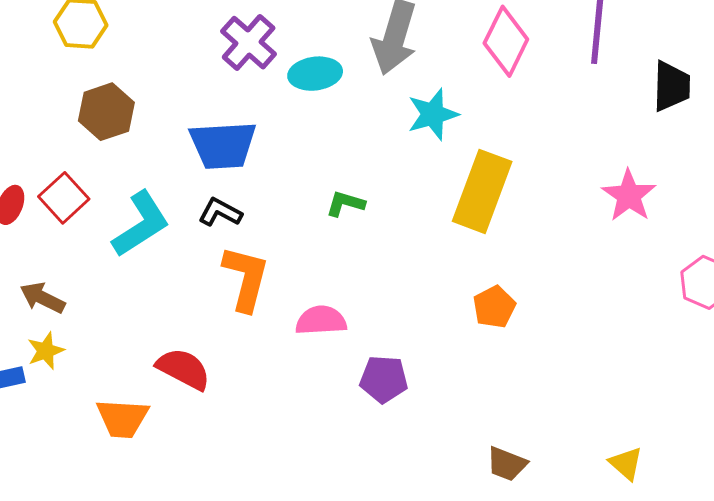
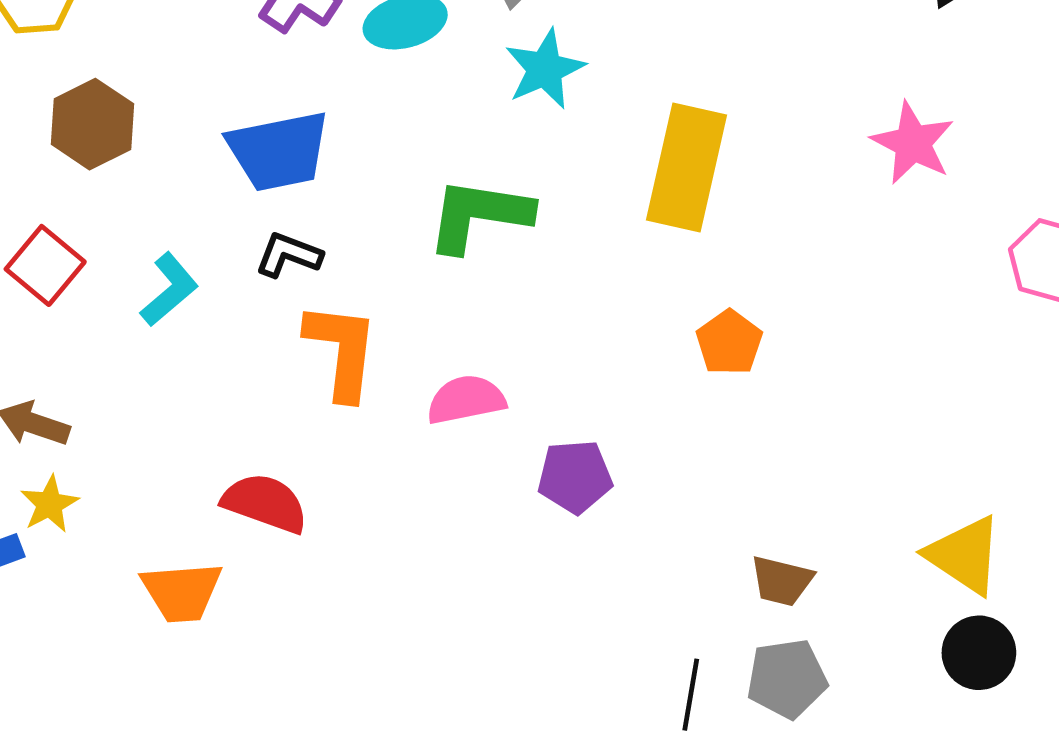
cyan star: (433, 114) -> (545, 69), moved
green L-shape: (345, 204) -> (479, 215), size x1.8
cyan L-shape: (141, 224) -> (169, 290), size x0.7
yellow triangle: (626, 463) -> (964, 555), size x1.5

